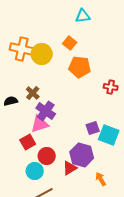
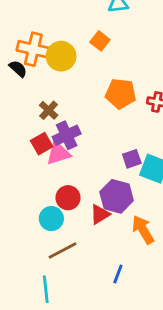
orange pentagon: (80, 67) -> (121, 94), moved
black semicircle: (11, 101) -> (18, 69), moved, turned 56
purple cross: (46, 111) -> (67, 135), turned 30
red square: (28, 142) -> (42, 144), moved
orange arrow: (101, 179) -> (143, 230), size x1.5

